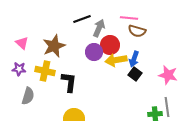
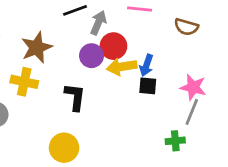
brown semicircle: (137, 31) -> (186, 27), moved
black square: (135, 74) -> (148, 86), turned -32
black L-shape: (69, 82) -> (75, 97), moved
gray line: (167, 107) -> (192, 112), moved, turned 30

